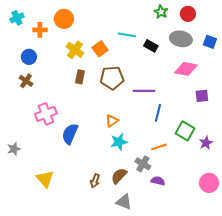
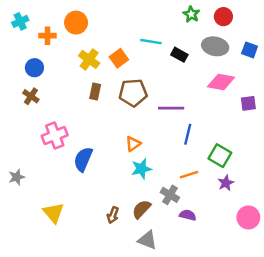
purple square: (202, 96) -> (248, 103), moved
purple star: (206, 143) -> (226, 183), moved

